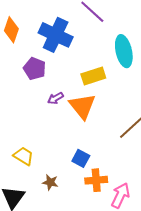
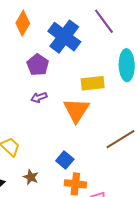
purple arrow: (55, 98) -> (39, 97), moved

